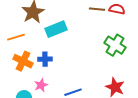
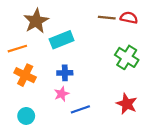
blue cross: (45, 59) -> (65, 73), moved
pink star: (41, 85) -> (62, 94), moved

